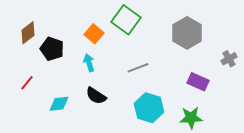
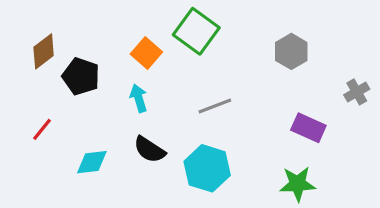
gray hexagon: (187, 33) -> (291, 51), size x0.7
cyan hexagon: (149, 108) -> (207, 168), moved

